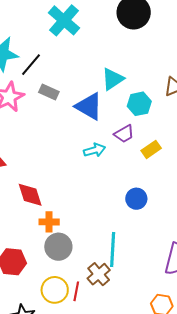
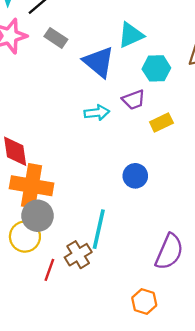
orange cross: (49, 222) -> (32, 186), size x1.8
yellow circle: (55, 290) -> (25, 237), moved

